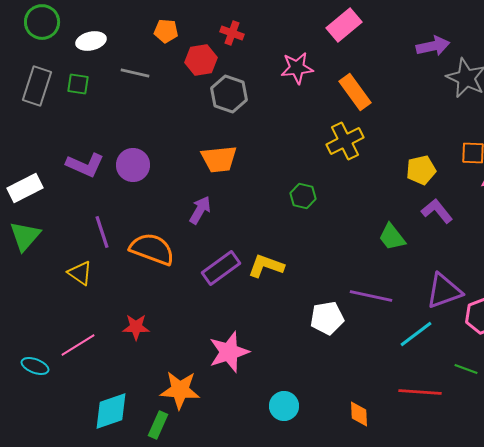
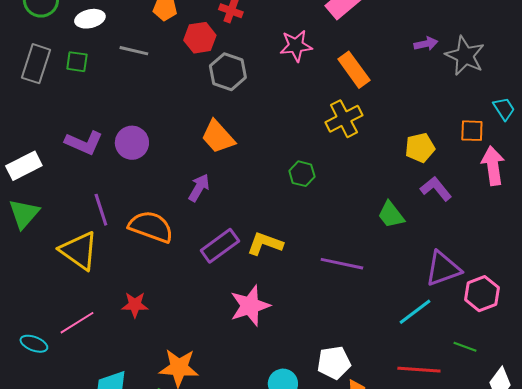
purple arrow: (433, 46) -> (426, 44), moved, size x0.7
orange trapezoid: (219, 159) -> (218, 137), turned 54
yellow triangle: (80, 273) -> (79, 251), size x1.6
purple line: (371, 296) -> (342, 264), moved
white pentagon: (327, 318) -> (334, 363), moved
pink star: (229, 352) -> (250, 306), moved

